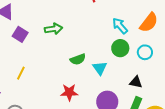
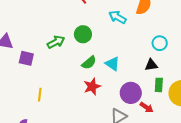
green circle: (120, 48) -> (83, 34), moved
cyan circle: (145, 52) -> (160, 43), moved
red star: (69, 92) -> (92, 86), moved

